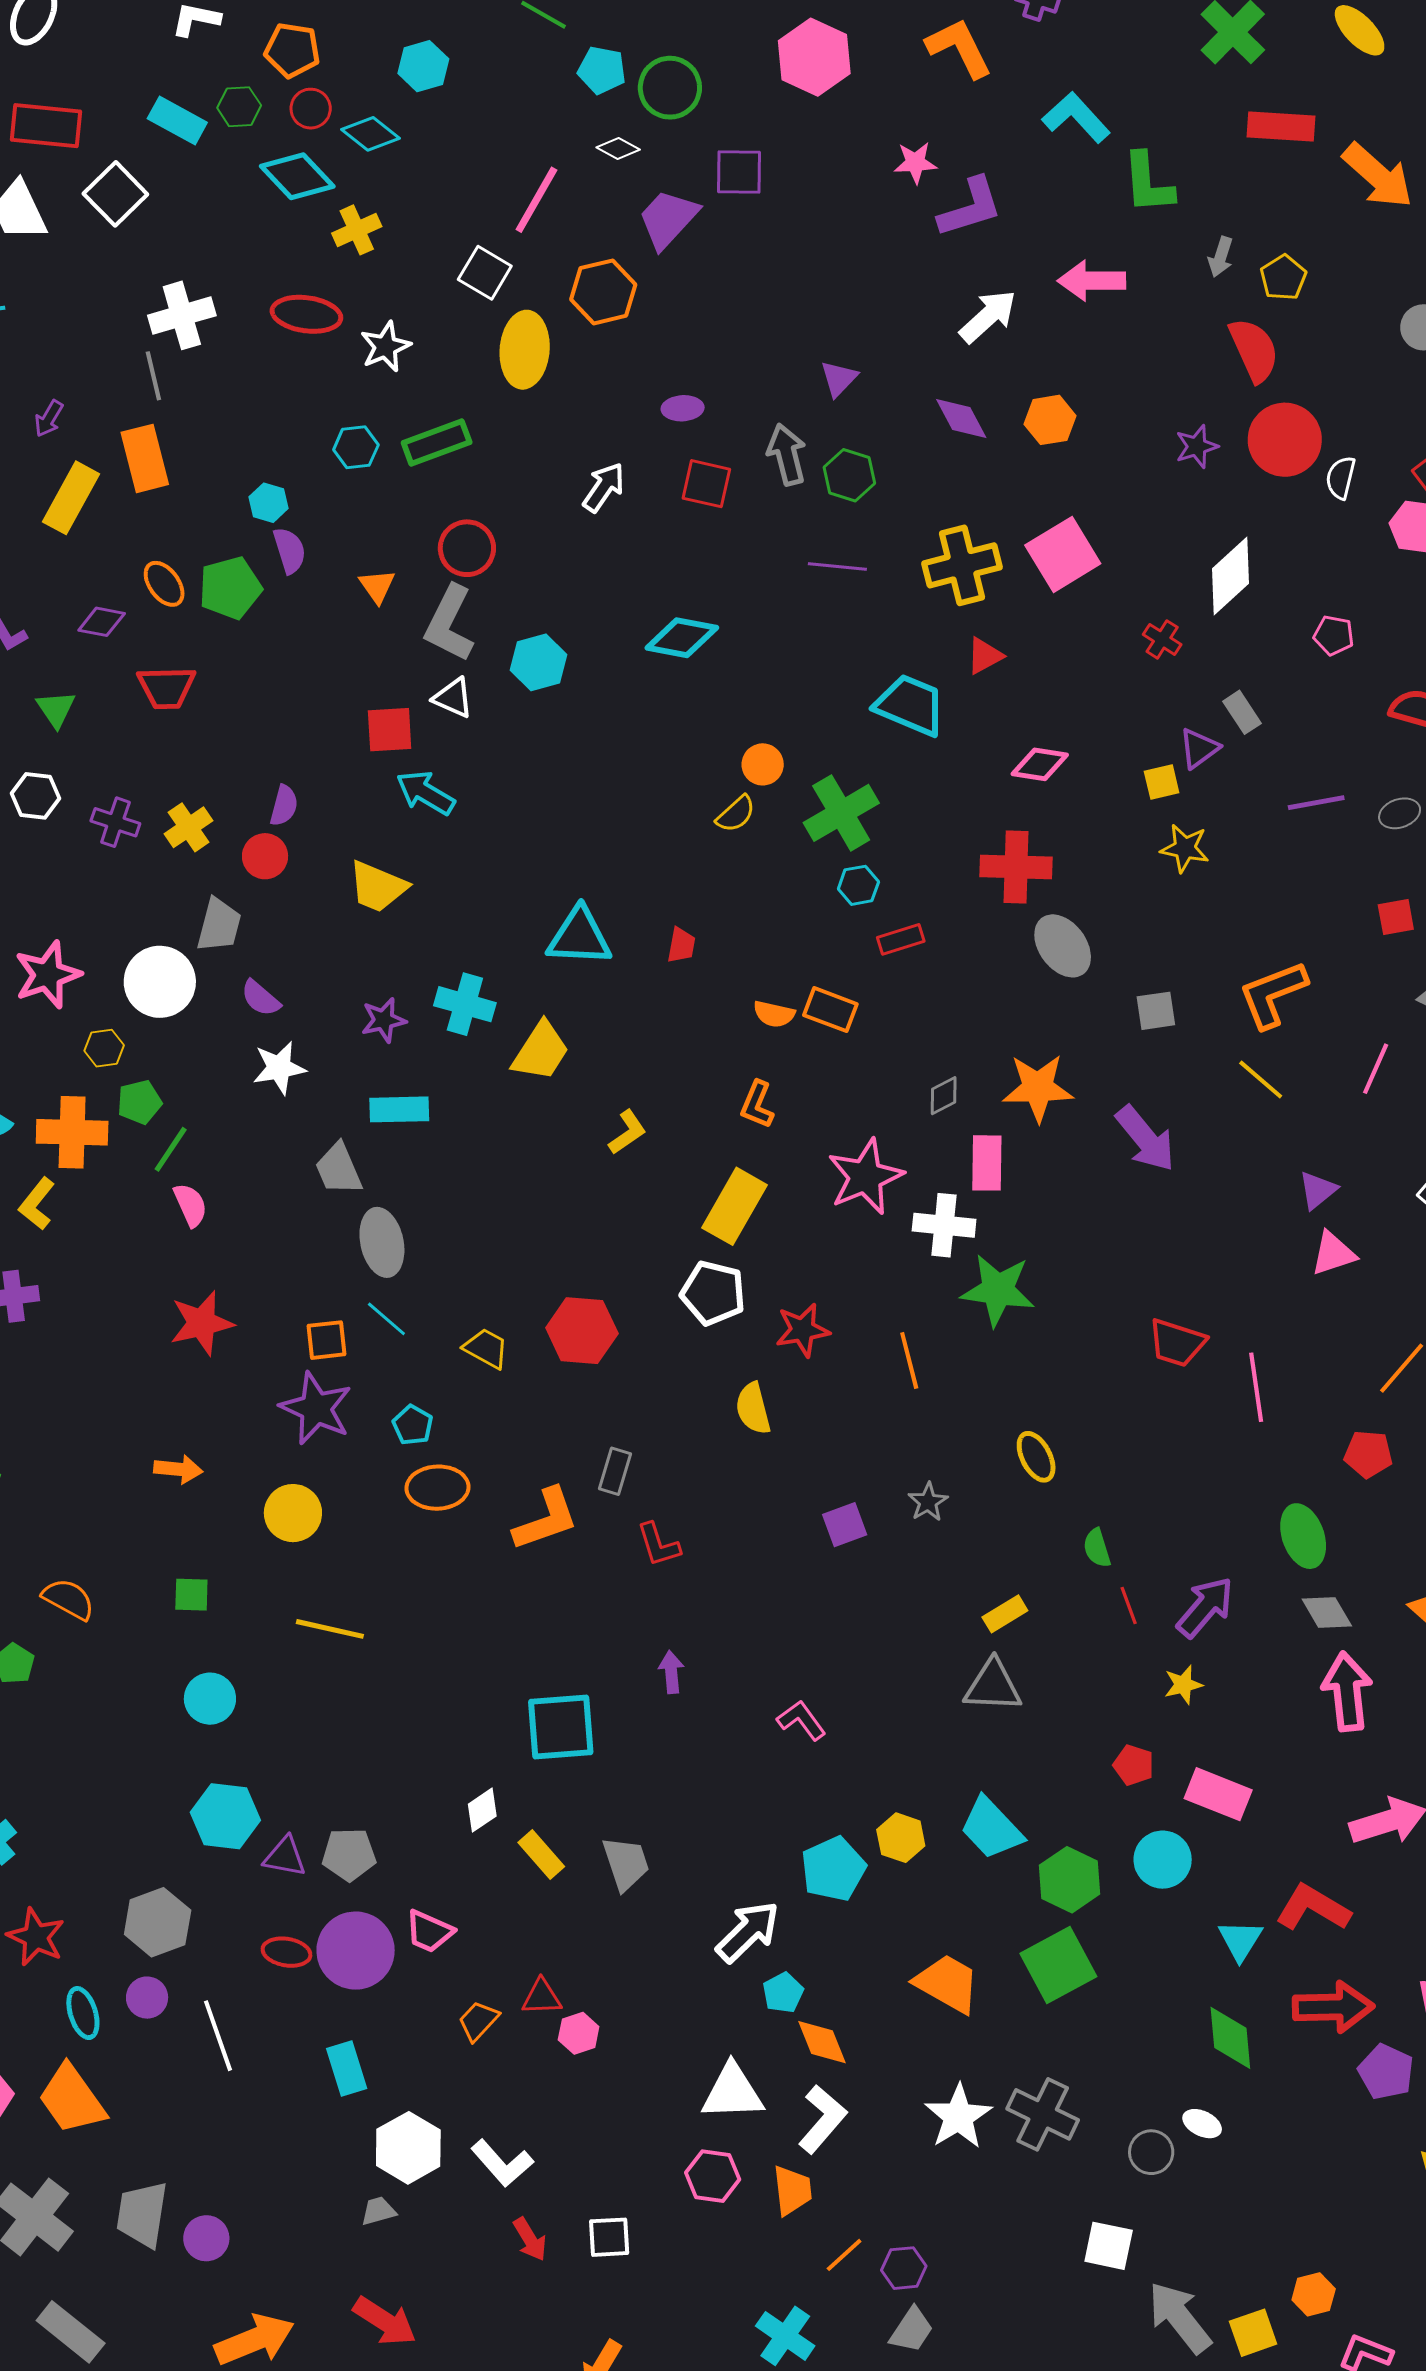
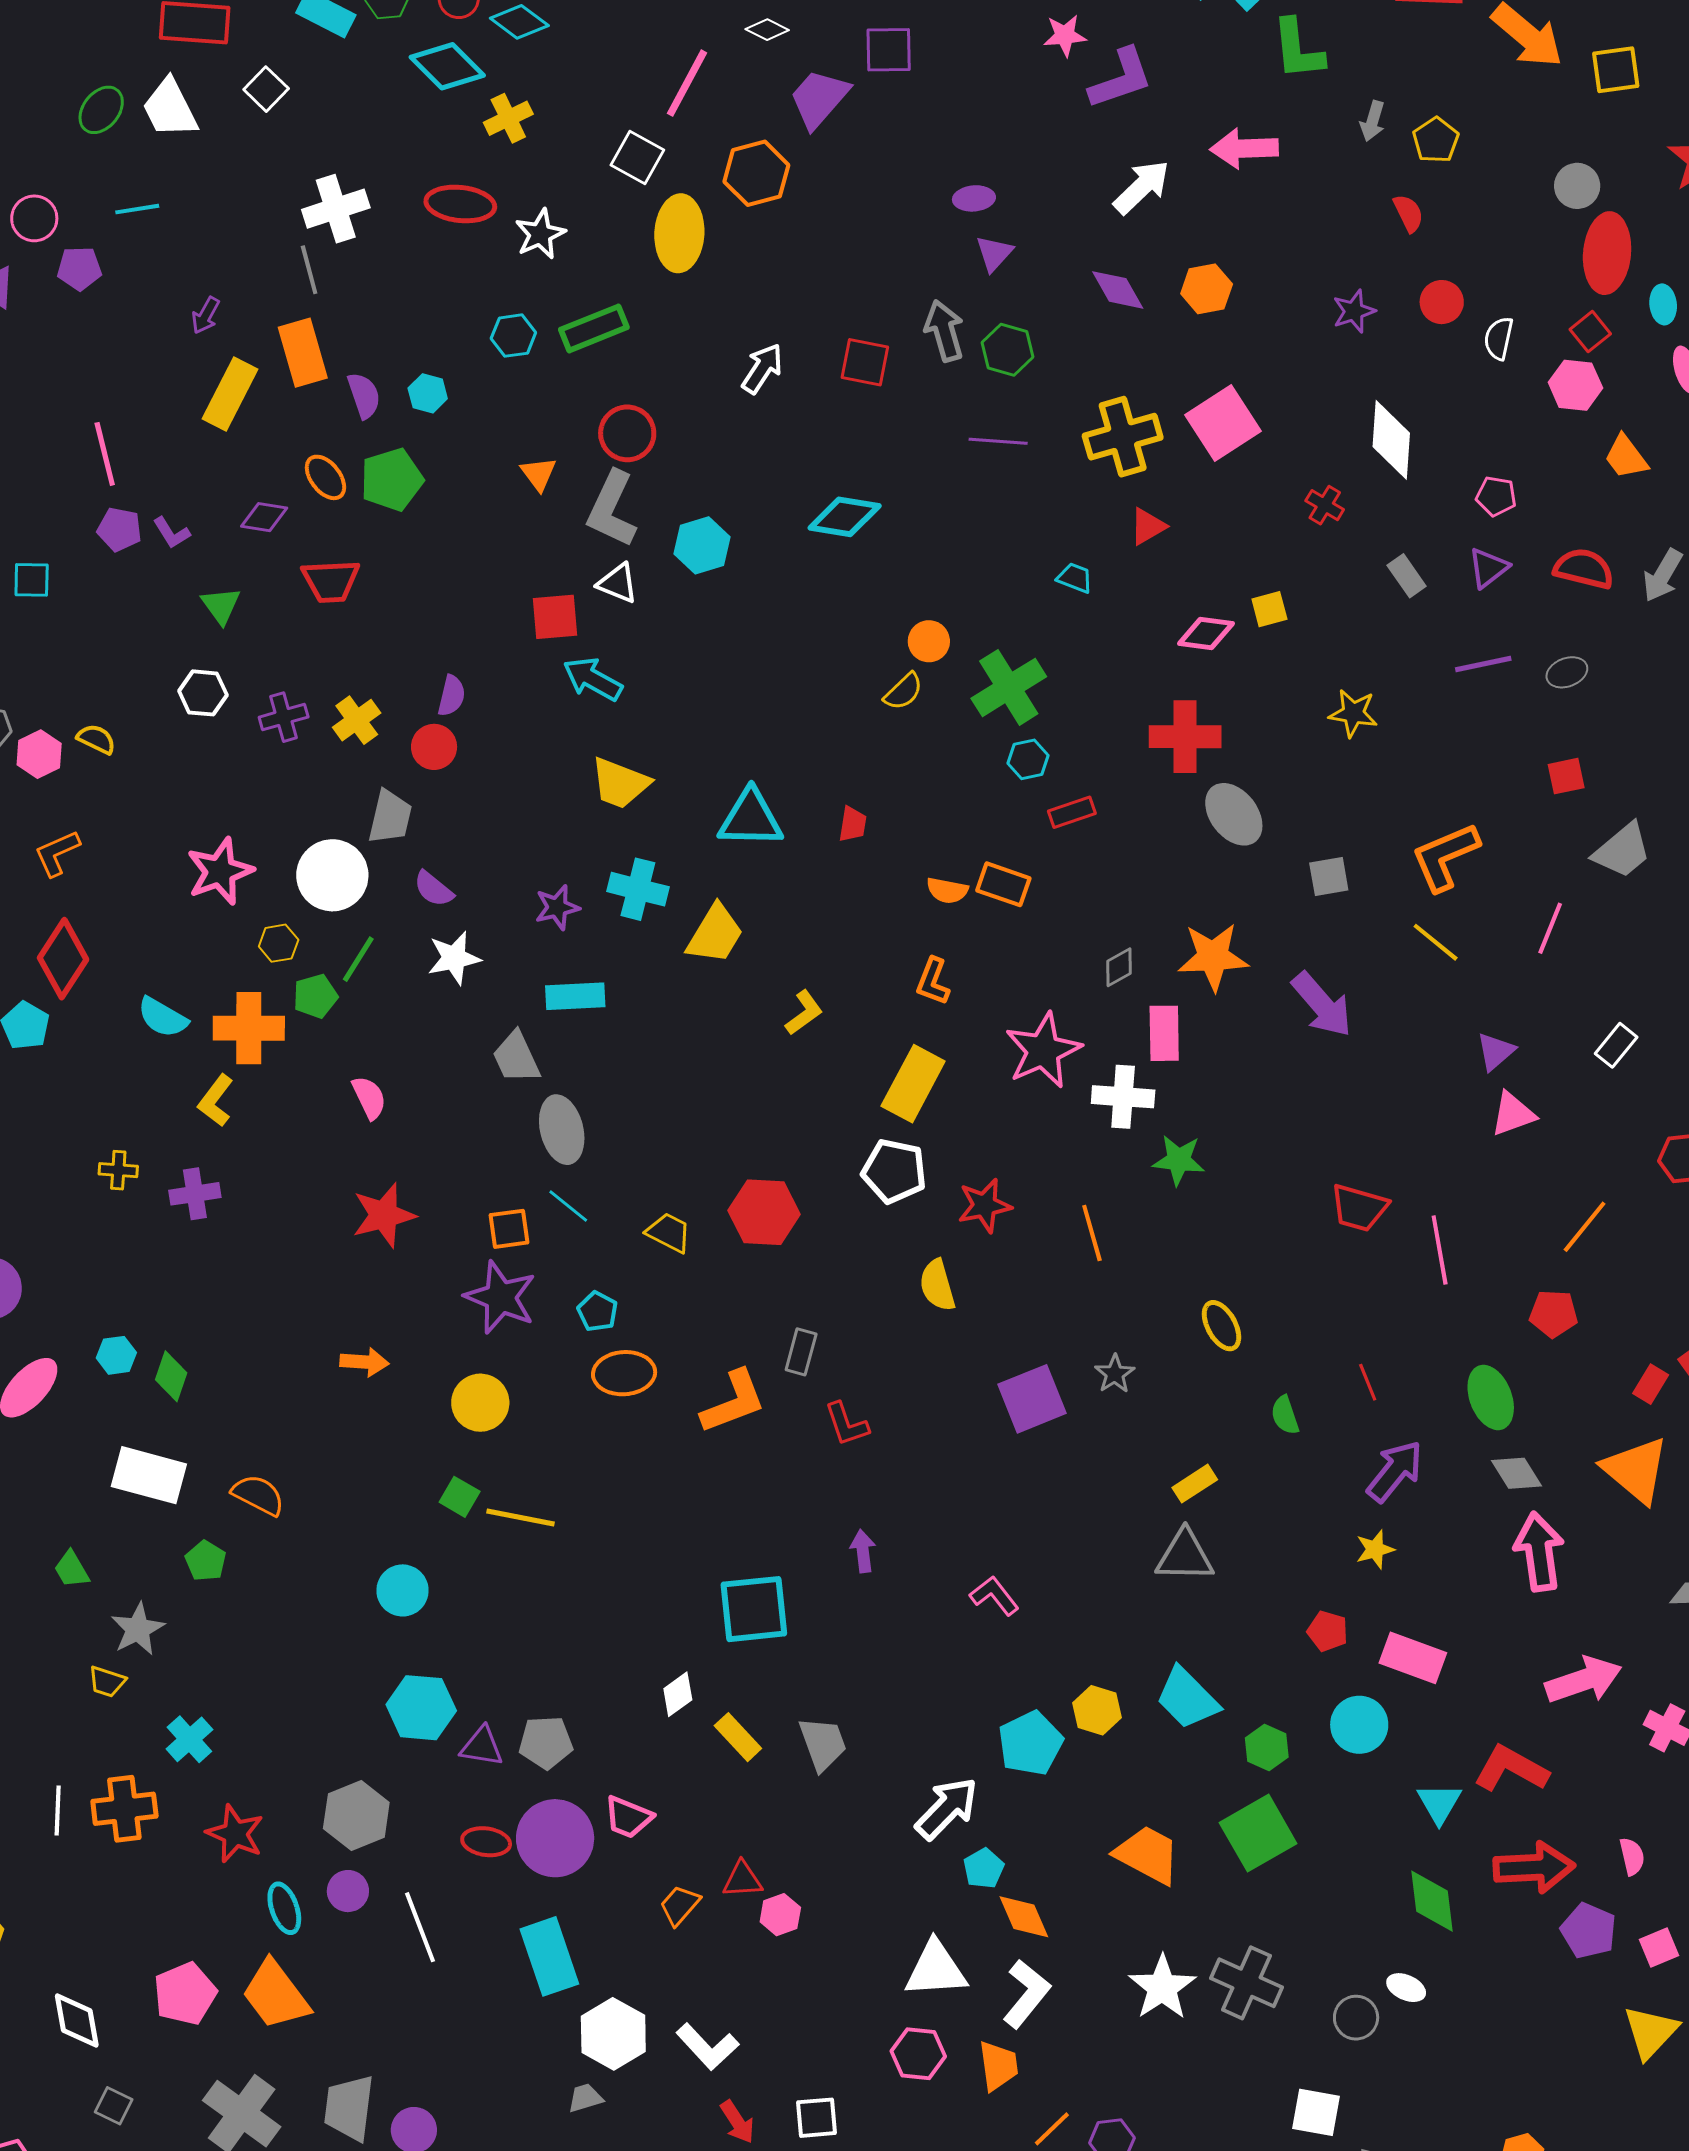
white square: (115, 194) -> (266, 89), size x0.7
red semicircle: (1254, 350) -> (1408, 213), size x0.6
purple ellipse: (683, 408) -> (974, 198), moved
red circle: (1285, 440) -> (1442, 302), size x0.6
purple semicircle: (290, 550) -> (364, 396), moved
white diamond: (1230, 576) -> (1391, 440), turned -42
cyan trapezoid: (910, 705) -> (1075, 578), size x0.5
purple triangle: (1199, 748) -> (1488, 568), moved
yellow square: (1162, 782) -> (1269, 609), moved
purple cross: (115, 822) -> (284, 717), turned -33
yellow trapezoid: (378, 887) -> (620, 783), moved
green line: (171, 1149) -> (358, 959), moved
green star: (998, 1290) -> (1179, 1160), size x0.7
purple square: (845, 1525) -> (1032, 1399), size x1.5
green square: (191, 1595) -> (460, 1497), moved, turned 30
red line: (1129, 1605) -> (1368, 1382), moved
green hexagon: (1069, 1880) -> (1267, 1747), size x0.7
cyan rectangle: (347, 2069) -> (549, 1956), size x1.4

